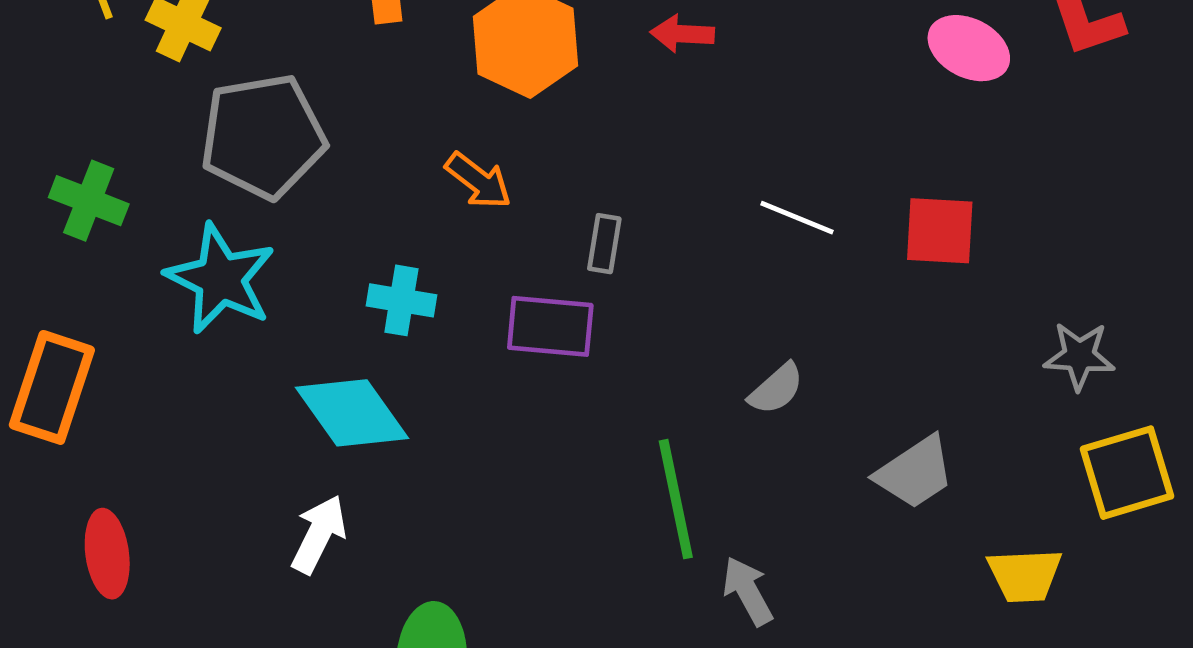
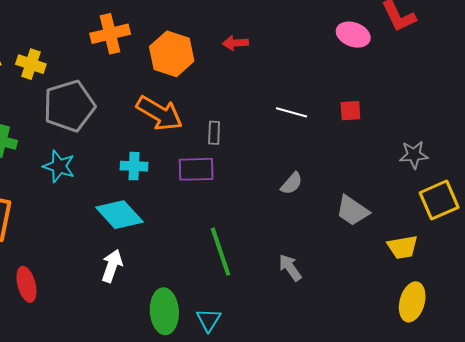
orange arrow: (478, 181) -> (159, 113), size x1.6
red square: (940, 231) -> (350, 111), size x0.7
cyan star: (221, 279) -> (59, 166), size x0.7
gray trapezoid: (915, 472) -> (352, 211), turned 75
green line: (676, 499) -> (221, 252), moved

